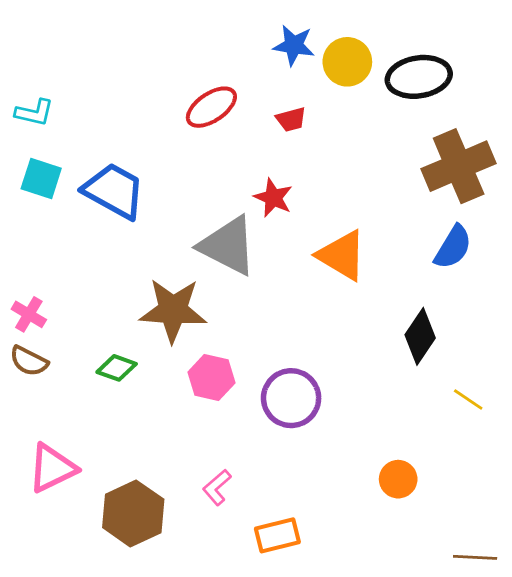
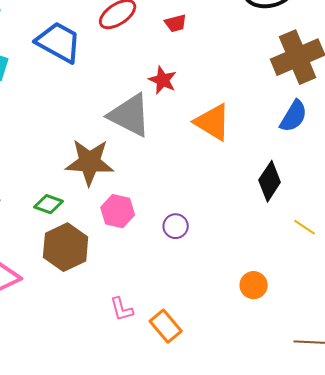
blue trapezoid: (114, 191) -> (59, 42), moved
purple circle: (291, 398) -> (176, 226), size x0.6
pink L-shape: (217, 487) -> (122, 309), moved, turned -64
brown hexagon: (133, 513) -> (66, 247), moved
orange rectangle: (277, 535) -> (166, 326), turned 64

